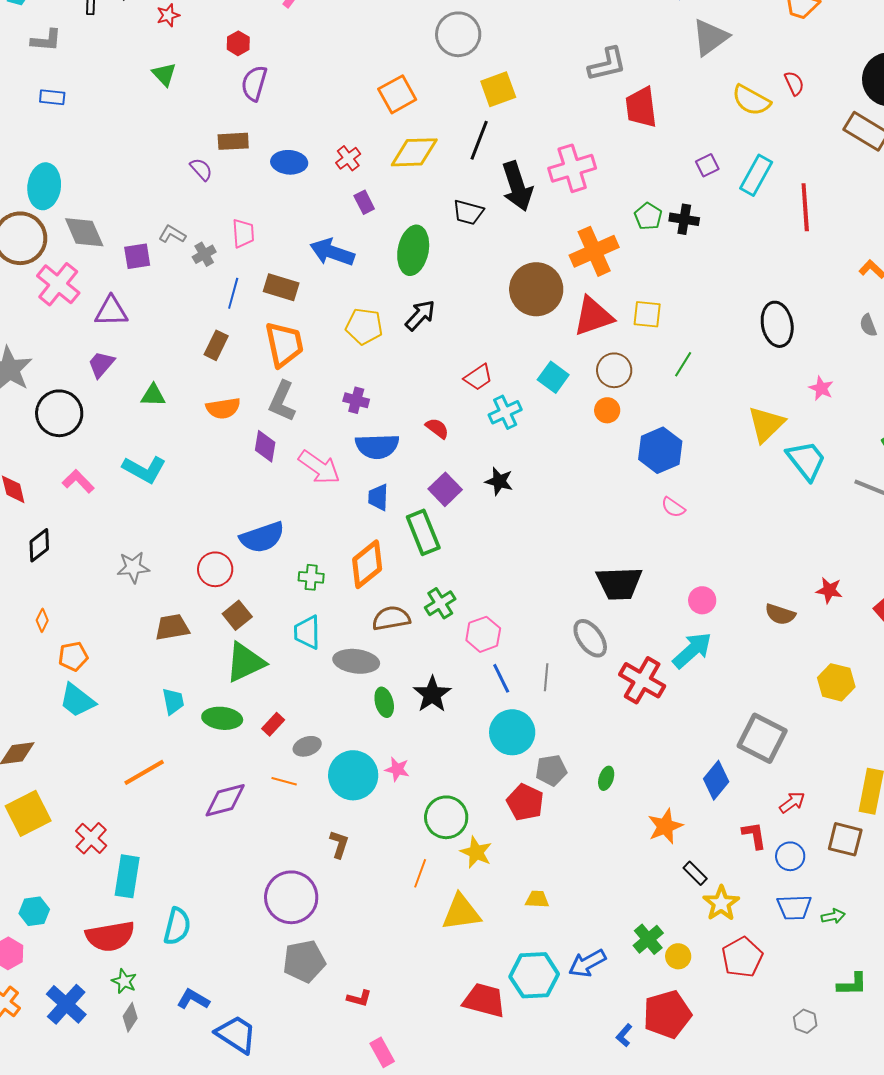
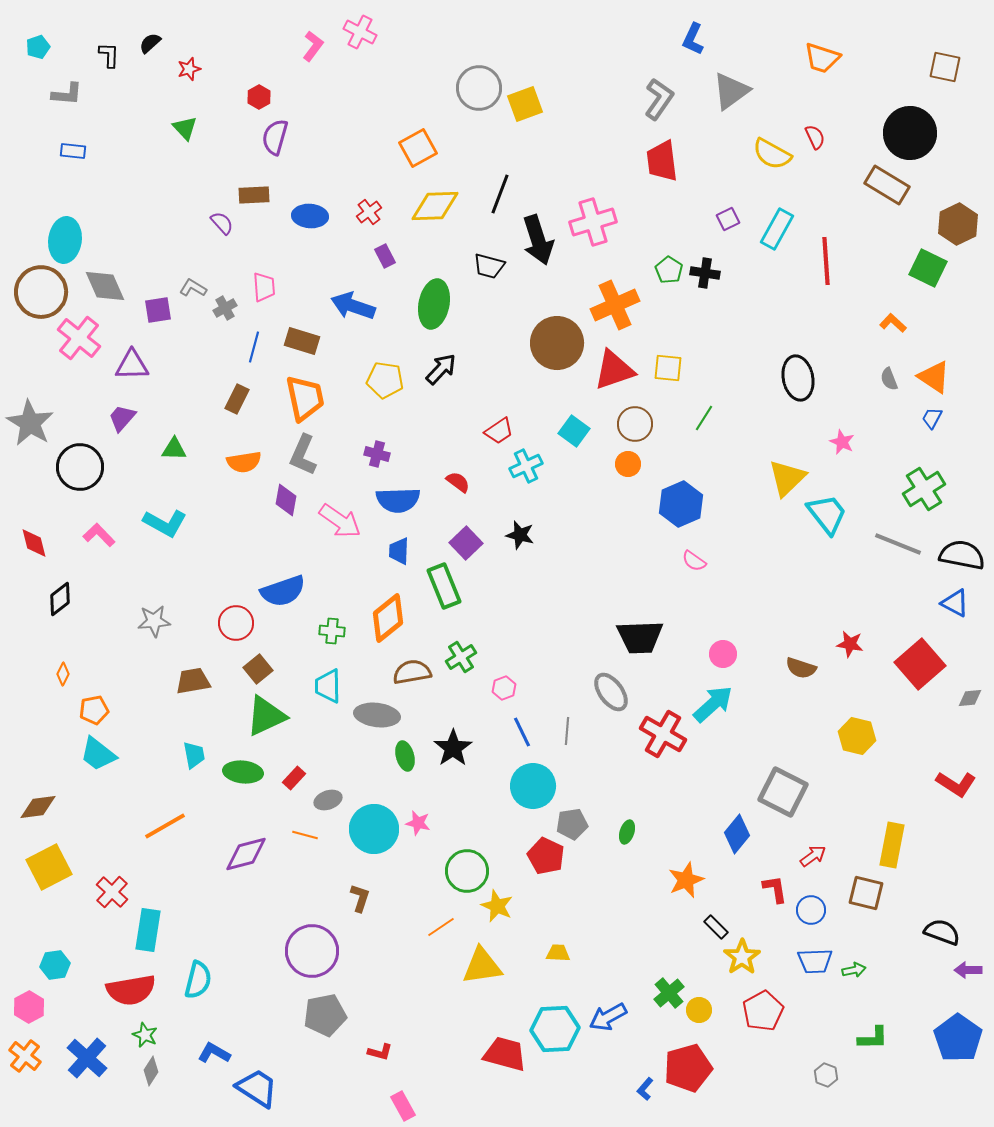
gray L-shape: (607, 64) -> (659, 99), moved, turned -42
yellow square: (498, 89) -> (525, 104), moved
pink hexagon: (483, 634) -> (504, 688), size x0.7
orange line: (420, 873) -> (441, 927), turned 36

